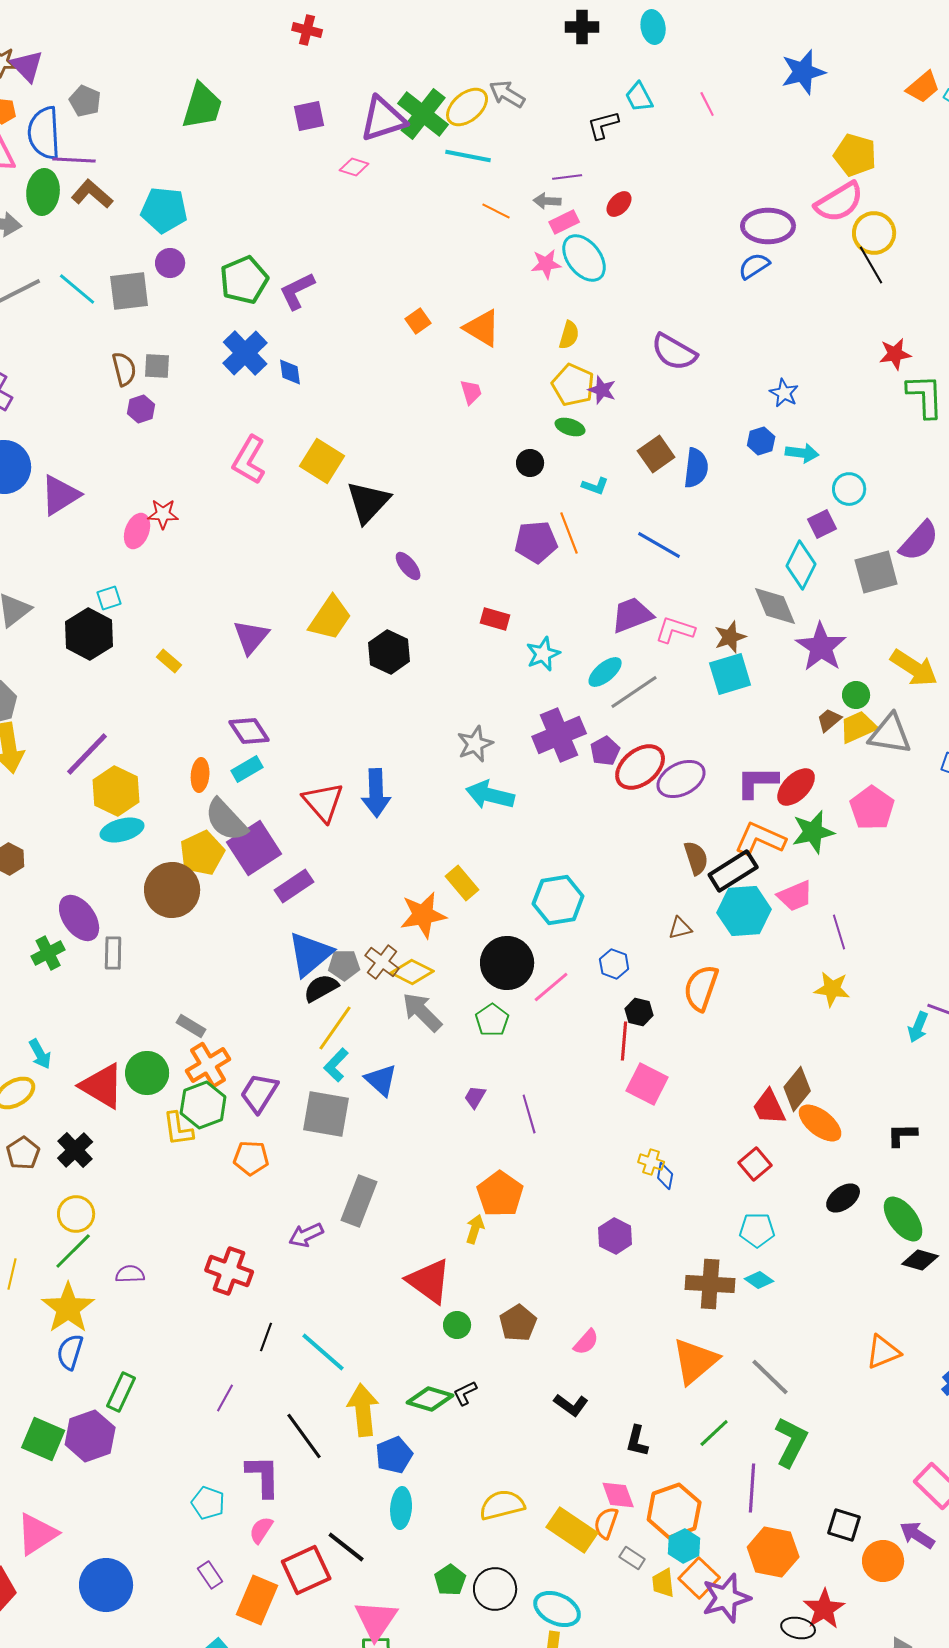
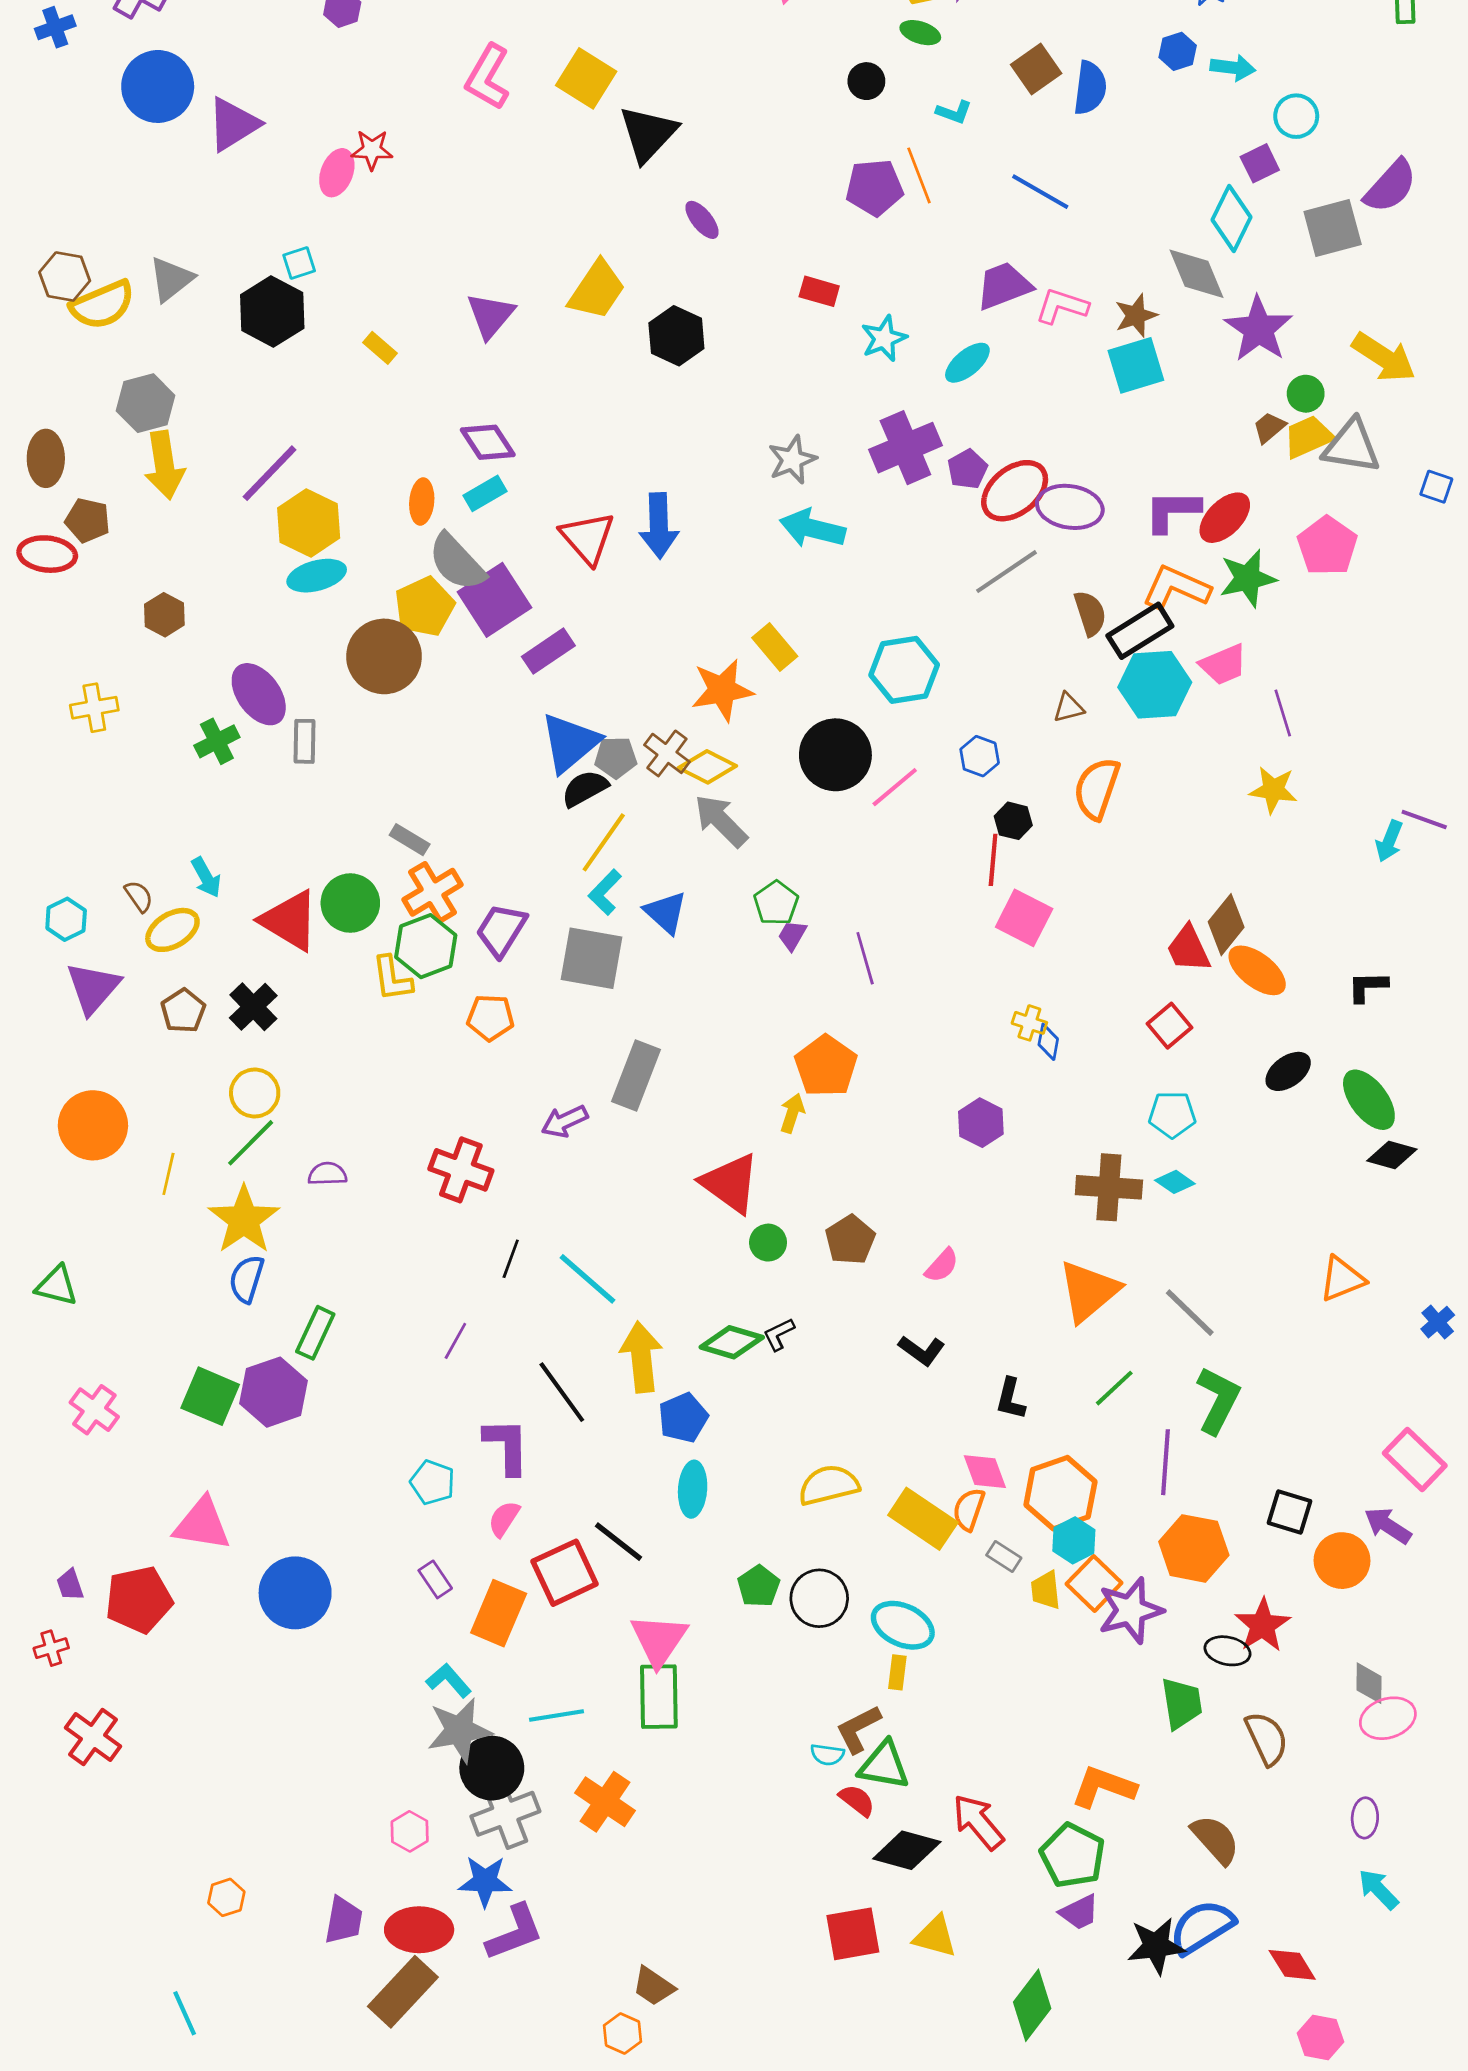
gray line: (634, 692) -> (1007, 572), moved
purple ellipse: (681, 779) -> (1070, 507), turned 36
green pentagon: (492, 1020) -> (776, 903), moved
pink triangle: (37, 1534) -> (202, 1524), turned 42

